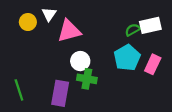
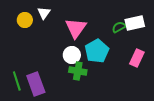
pink triangle: (69, 31) -> (76, 28), moved, turned -40
cyan pentagon: (127, 58) -> (97, 51), moved
purple rectangle: (60, 93) -> (36, 84), moved, turned -30

